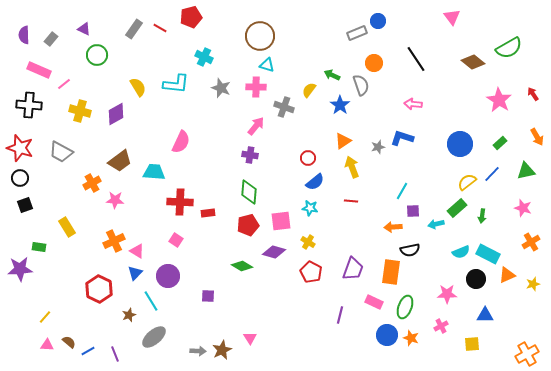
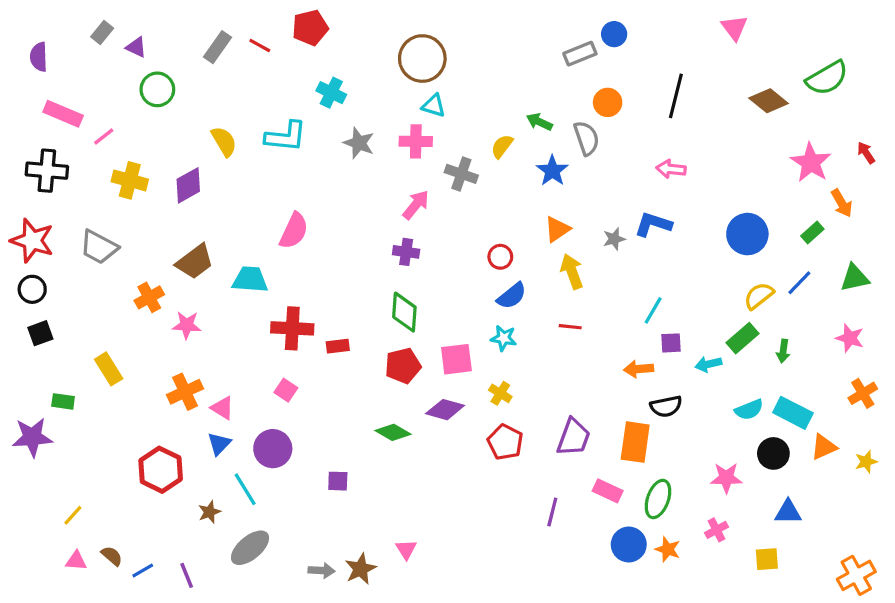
gray rectangle: (51, 39) -> (102, 32), moved
black line: (416, 59) -> (676, 96), turned 48
orange arrow: (537, 137) -> (842, 203), moved

